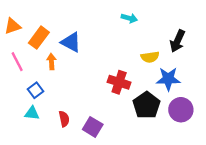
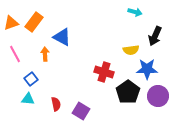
cyan arrow: (129, 18) -> (135, 12), moved
orange rectangle: (39, 38) -> (34, 22), moved

